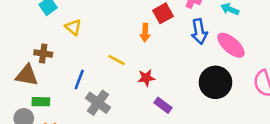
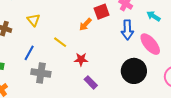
yellow triangle: (73, 27) -> (33, 20), moved
orange arrow: (145, 33) -> (85, 24), turned 32
gray cross: (98, 103) -> (41, 73), turned -36

